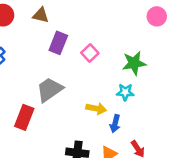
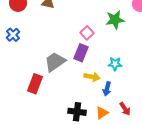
purple rectangle: (58, 43) -> (81, 53), moved
green star: (134, 63) -> (115, 20), moved

